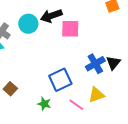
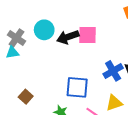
black arrow: (51, 16) -> (68, 37), moved
blue square: (60, 80) -> (77, 87), turned 30

